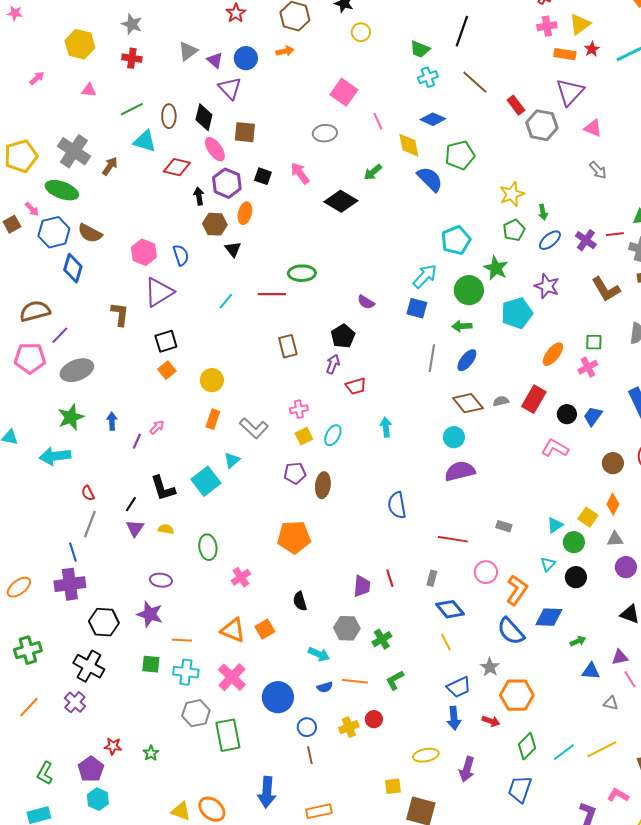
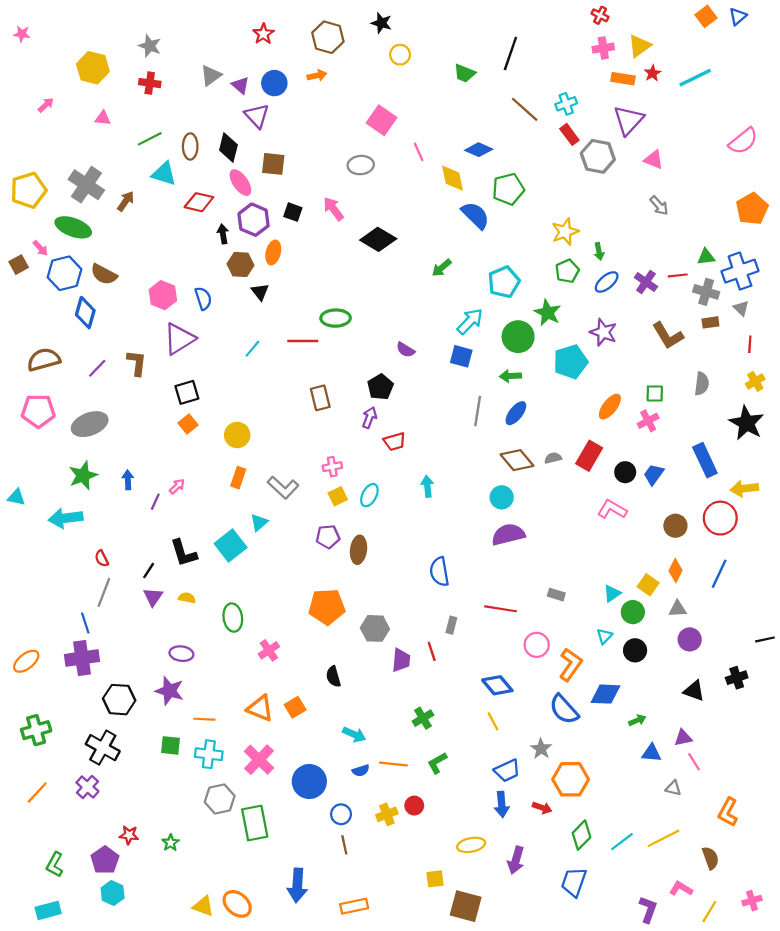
cyan cross: (428, 77) -> (566, 104), moved
green arrow: (373, 172) -> (442, 268), moved
purple line: (60, 335) -> (97, 368), moved
gray rectangle: (432, 578) -> (451, 625), moved
gray hexagon: (347, 628) -> (375, 628), moved

